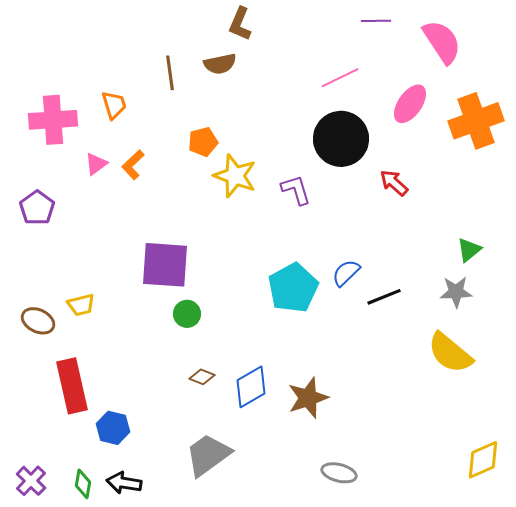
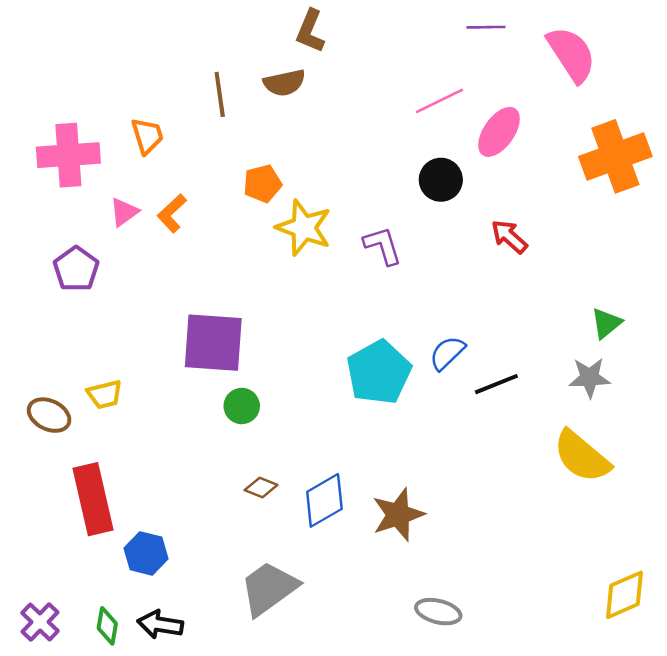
pink ellipse: (410, 104) -> (499, 132), moved
black circle: (341, 139) -> (441, 180), size x0.6
purple pentagon: (37, 208) -> (76, 269), moved

